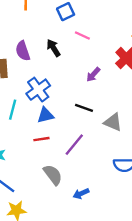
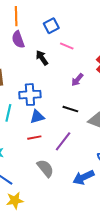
purple semicircle: (23, 51) -> (18, 40), moved
blue cross: (38, 90) -> (30, 95), turned 35
blue arrow: (81, 194) -> (83, 177), moved, size x1.5

